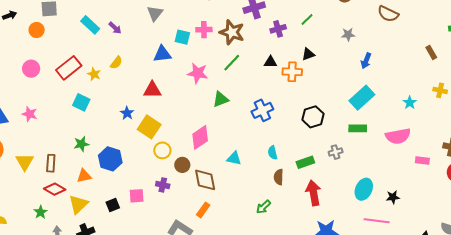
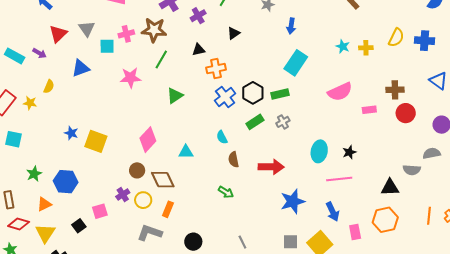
gray triangle: (155, 13) -> (87, 29), moved
blue triangle: (162, 54) -> (81, 68), moved
orange cross: (292, 72) -> (216, 69), moved
red triangle: (152, 90) -> (58, 34), moved, turned -30
yellow cross: (440, 90) -> (366, 48), moved
green triangle: (221, 99) -> (175, 96), moved
cyan square: (81, 102) -> (14, 139), moved
cyan star: (410, 103) -> (343, 46), moved
blue cross: (262, 110) -> (225, 97), moved
green rectangle: (358, 128) -> (280, 94), moved
yellow circle: (162, 150) -> (143, 200), moved
green rectangle: (305, 162) -> (255, 122), moved
purple cross: (163, 185) -> (123, 195), turned -32
red arrow: (313, 193) -> (271, 167), turned 115
green arrow: (263, 207) -> (226, 192), turned -91

